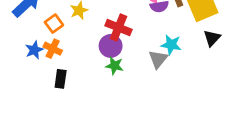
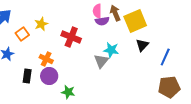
purple circle: (111, 46) -> (49, 76), moved
orange cross: (53, 49) -> (46, 59), moved
green star: (115, 66) -> (68, 92), moved

